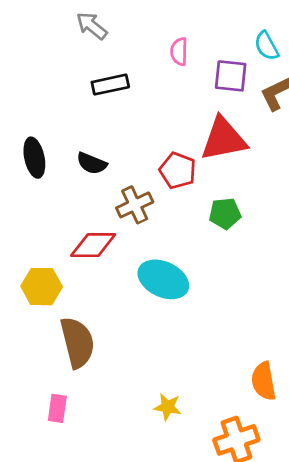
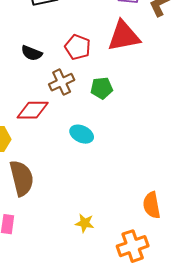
red pentagon: (178, 171) -> (78, 47), moved
green pentagon: (225, 213) -> (102, 88), moved
cyan ellipse: (163, 279) -> (82, 134), size x0.7

